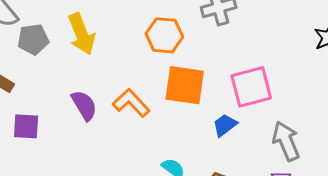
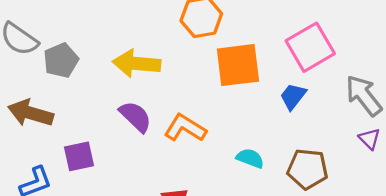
yellow arrow: (82, 34) -> (137, 64), moved, turned 132
orange L-shape: (131, 103) -> (185, 128), moved

